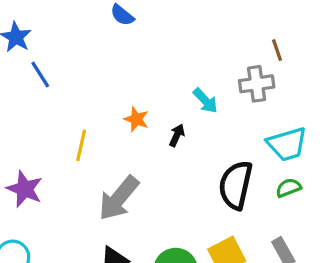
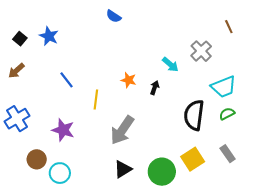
brown line: (277, 50) -> (229, 27), moved
blue line: (40, 74) -> (67, 80), moved
gray cross: (257, 84) -> (201, 51), turned -30

